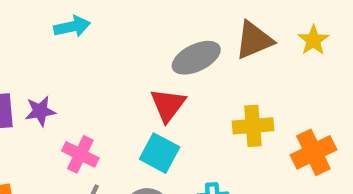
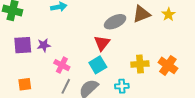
yellow cross: (253, 126) -> (140, 64), moved
orange cross: (313, 152) -> (168, 65), turned -30
cyan square: (160, 153) -> (98, 65), turned 30

